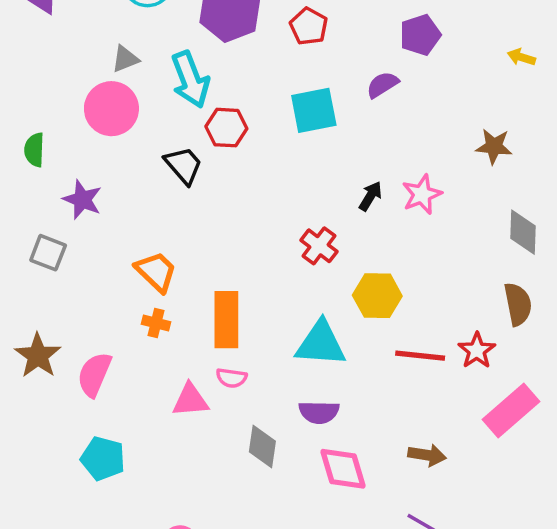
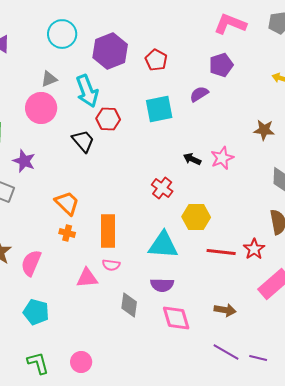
black arrow: (370, 196) -> (192, 159), turned -96

